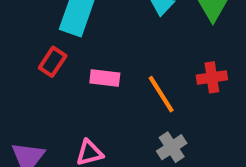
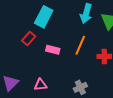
orange line: (161, 94) -> (80, 45), moved, turned 48

